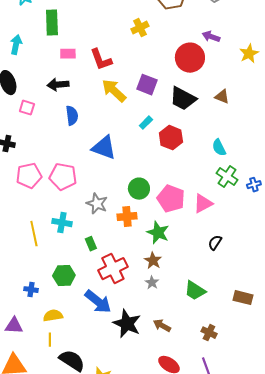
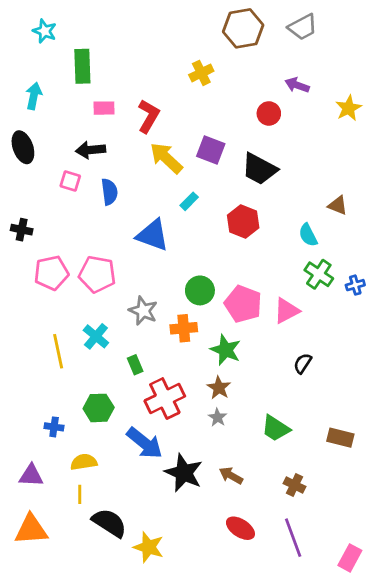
red circle: (190, 58) -> (269, 113), size x0.6
red L-shape: (101, 60) -> (149, 116), turned -130
brown triangle: (222, 97) -> (338, 205), moved
pink square: (27, 108) -> (70, 181), moved
cyan rectangle: (146, 123) -> (189, 201), moved
cyan cross: (62, 223) -> (96, 336), turned 30

